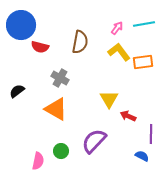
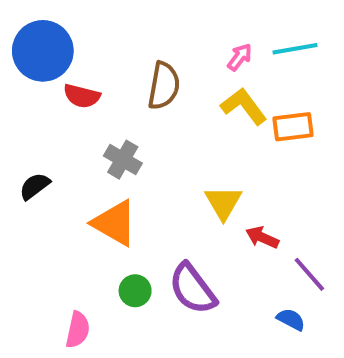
purple line: (151, 134) -> (309, 274), turned -42
purple semicircle: (94, 141) -> (193, 289), turned -80
green circle: (61, 151) -> (135, 291), moved

